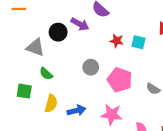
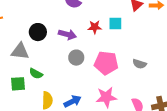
purple arrow: (80, 24) -> (67, 34), moved
green square: (24, 91) -> (18, 84), moved

